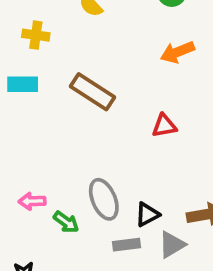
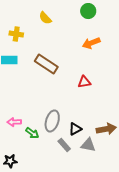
gray ellipse: (104, 199) -> (52, 121), turned 40
gray rectangle: (126, 245) -> (64, 145), turned 56
gray triangle: (172, 245) -> (88, 145), turned 42

